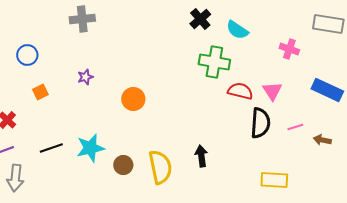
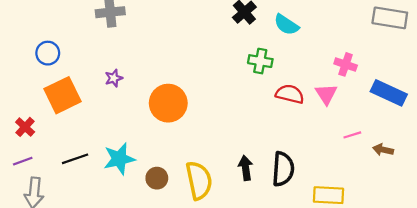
pink cross: (289, 49) -> (346, 64), moved
green cross: (214, 62) -> (260, 61), size x0.7
orange square: (40, 92) -> (63, 95), size x2.0
orange circle: (133, 99) -> (168, 103), size x1.4
black semicircle: (260, 123) -> (283, 169), moved

